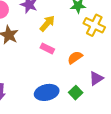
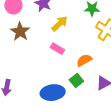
green square: (76, 93) -> (76, 80), moved

